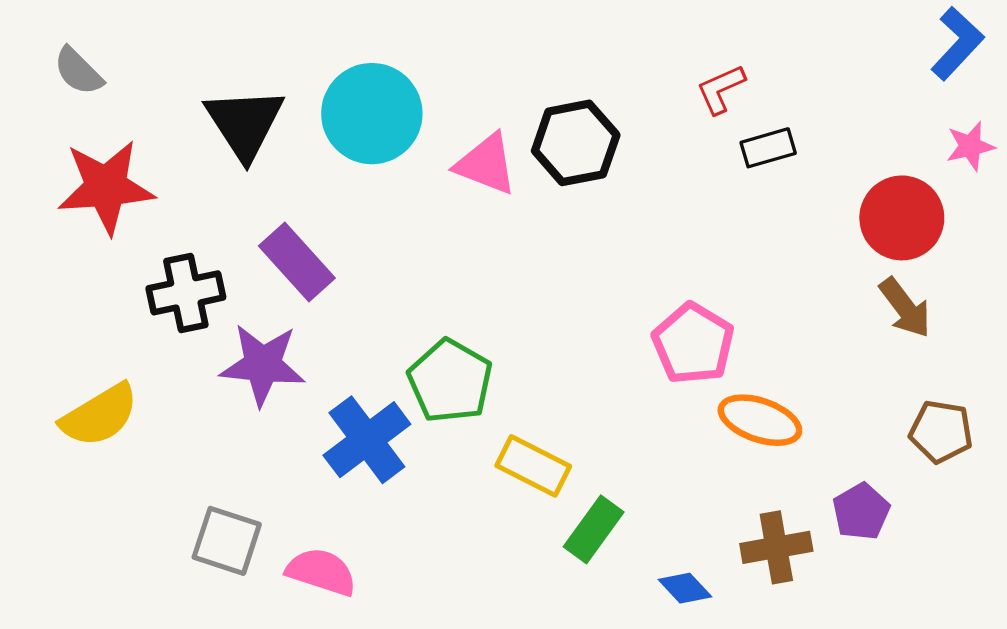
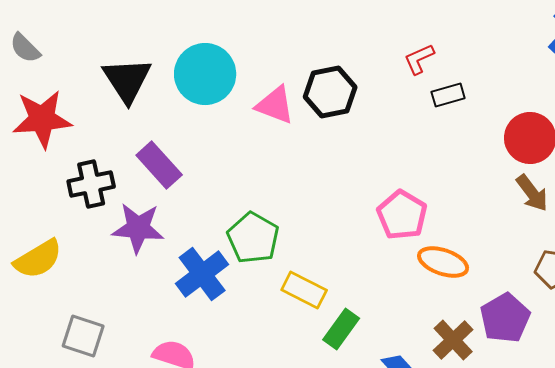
purple pentagon: (861, 511) -> (505, 318), size x1.4
gray square: (227, 541) -> (83, 336), moved
brown cross: (776, 547) -> (453, 340), turned -33

